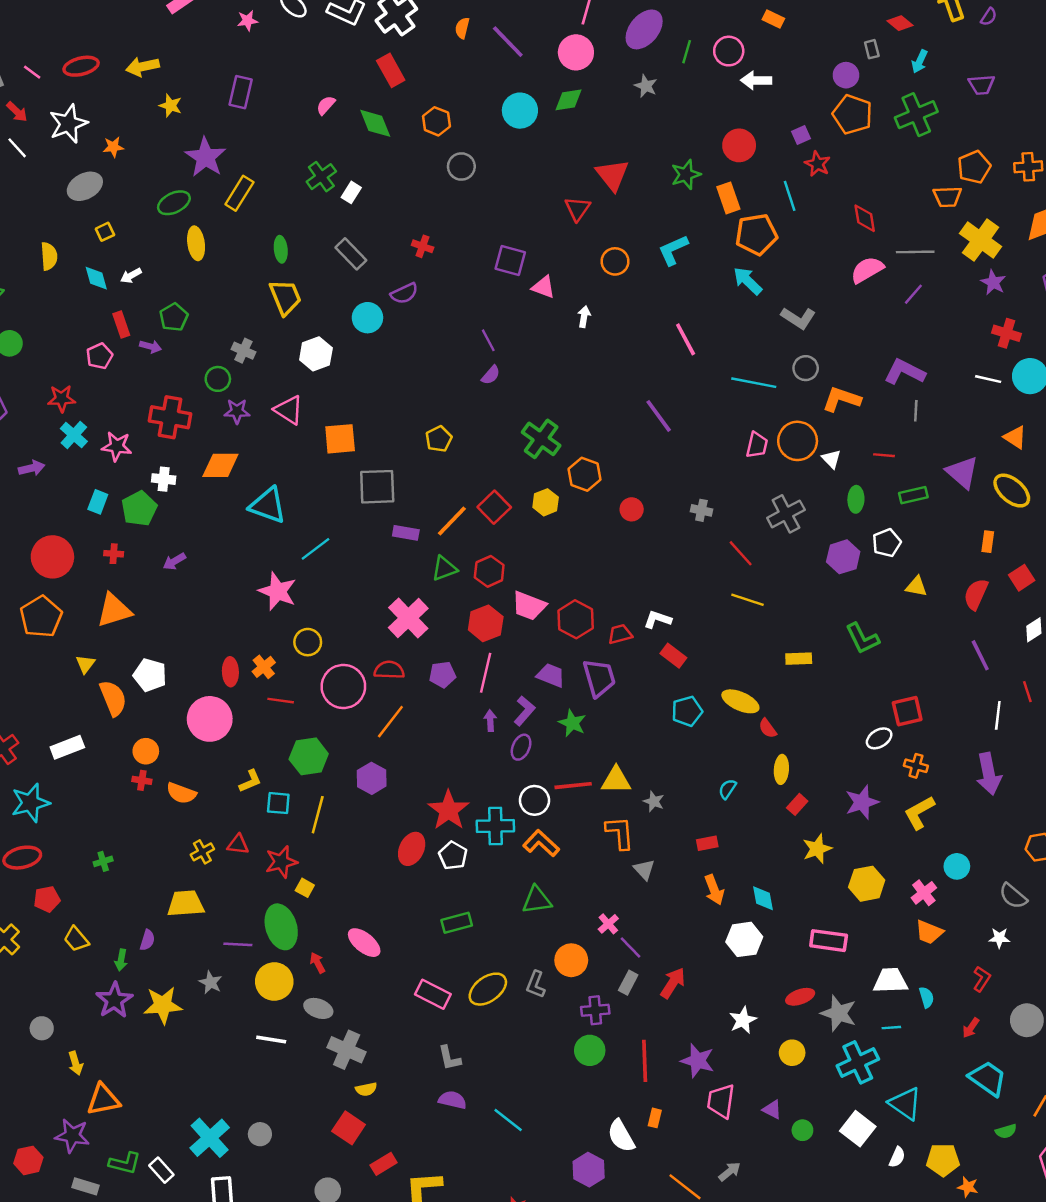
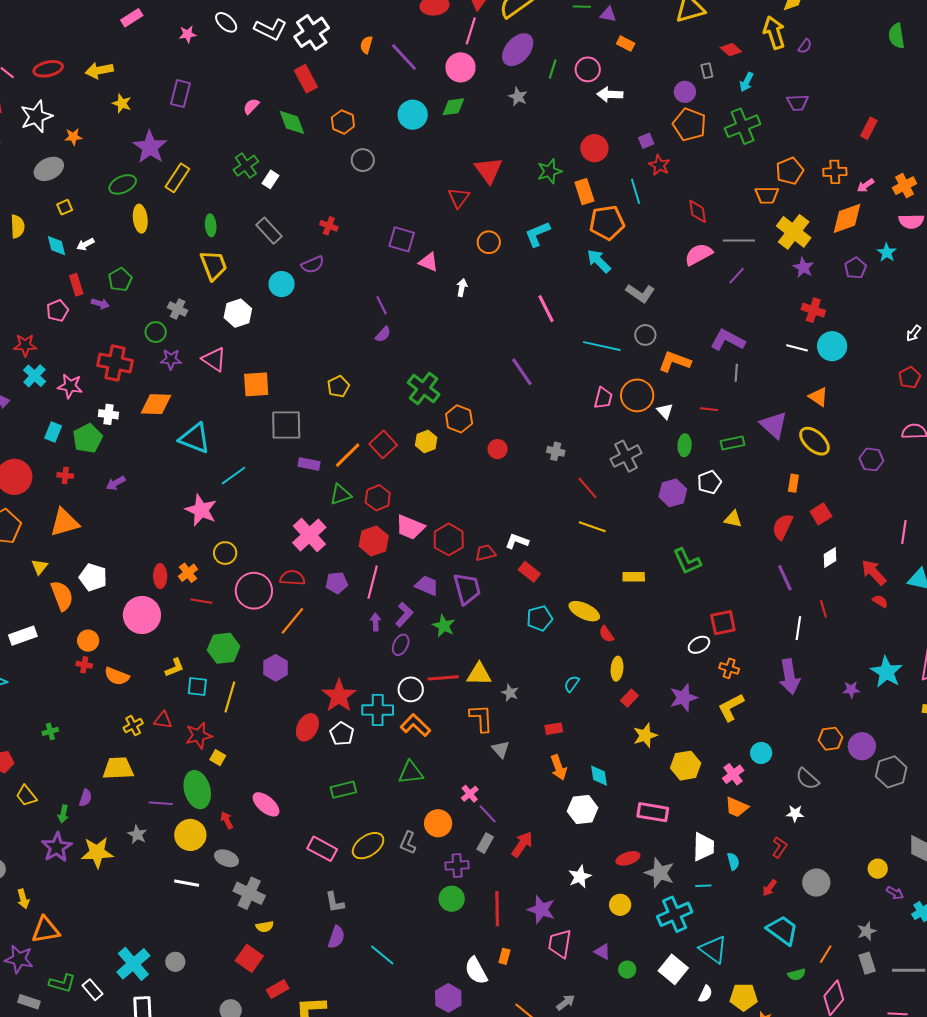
white trapezoid: (890, 981) -> (703, 847), turned 92
purple semicircle: (452, 1100) -> (336, 937), turned 95

